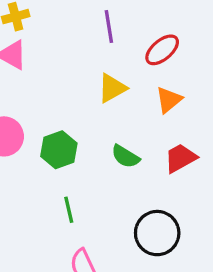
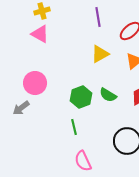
green hexagon: (59, 150) -> (81, 97), moved

